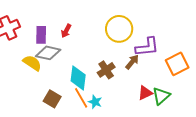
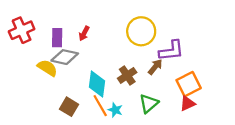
orange square: (177, 64) -> (189, 84), moved
red triangle: (145, 93) -> (188, 103), moved
green triangle: (161, 96) -> (149, 103), moved

